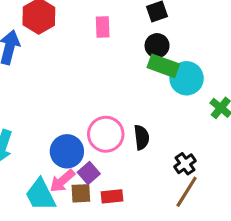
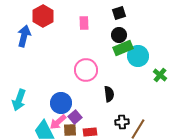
green rectangle: (163, 66) -> (123, 48), turned -42
pink circle: (106, 134) -> (86, 70), moved
black cross: (185, 164) -> (122, 122), moved, turned 32

